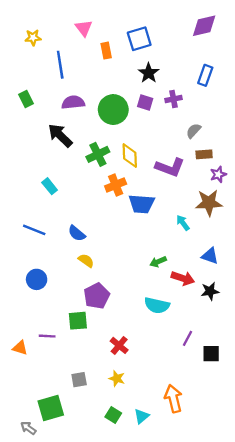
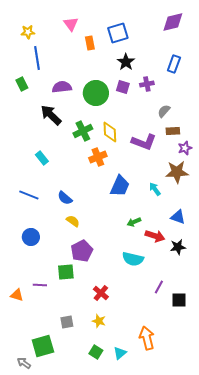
blue line: (60, 65) -> (37, 58), moved
blue trapezoid: (142, 204) -> (120, 186), moved, turned -70

